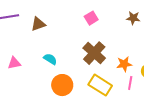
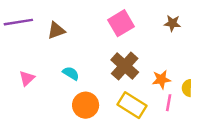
pink square: (91, 18) -> (121, 23), size x1.5
pink triangle: (14, 63) -> (27, 78), turned -32

